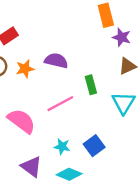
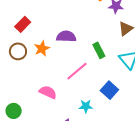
pink semicircle: (22, 121) -> (48, 92), size x0.7
blue square: (94, 146) -> (109, 90), moved

